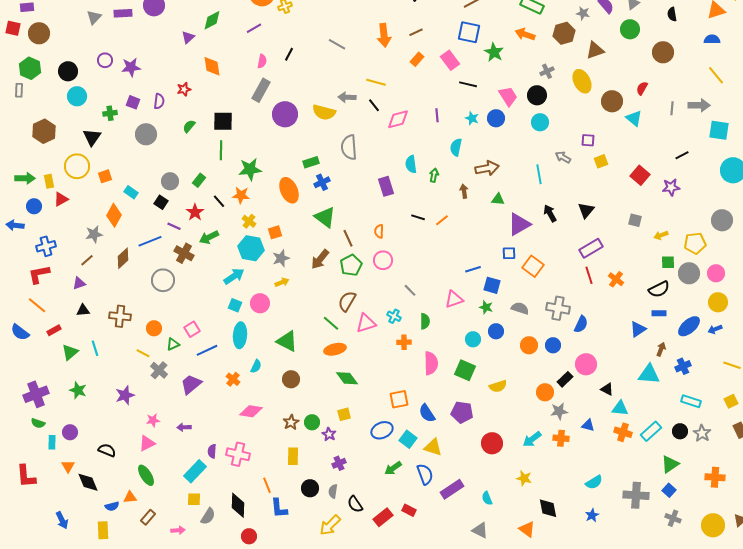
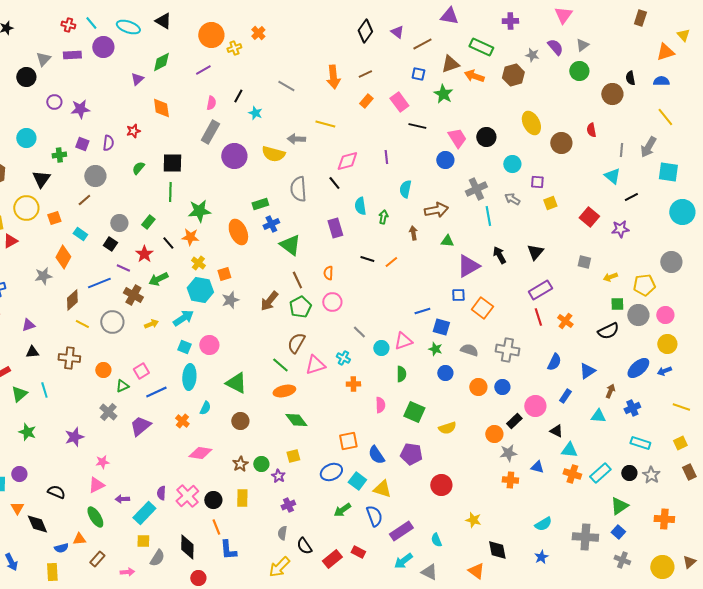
black semicircle: (672, 14) -> (630, 78), moved
blue square: (469, 32) -> (418, 74), size x0.6
brown triangle: (595, 50) -> (450, 64), moved
black circle: (68, 71) -> (26, 77), moved
gray cross: (547, 71) -> (476, 189), moved, size x1.5
red semicircle: (642, 88) -> (591, 130), turned -40
black line: (374, 105) -> (334, 183), moved
gray arrow: (699, 105) -> (648, 147), turned 120
cyan star: (472, 118) -> (255, 113), moved
cyan triangle: (634, 118) -> (612, 176), moved
cyan circle: (540, 122) -> (512, 164), moved
green triangle: (325, 217) -> (290, 245), moved
brown line: (87, 260) -> (84, 200), moved
yellow arrow: (282, 282) -> (151, 324), moved
blue rectangle: (659, 313) -> (565, 396), moved, turned -56
green semicircle: (425, 321) -> (401, 374), moved
blue semicircle: (581, 324) -> (554, 362), moved
cyan circle: (473, 339) -> (381, 348), moved
yellow line: (143, 353) -> (82, 324), moved
pink semicircle: (431, 363) -> (380, 405), size x0.7
cyan triangle: (649, 374) -> (598, 416), size x0.7
purple arrow: (184, 427) -> (122, 499), moved
cyan arrow: (532, 439) -> (403, 561), moved
pink cross: (238, 454) -> (187, 496), turned 35
black circle: (310, 488) -> (213, 500), moved

